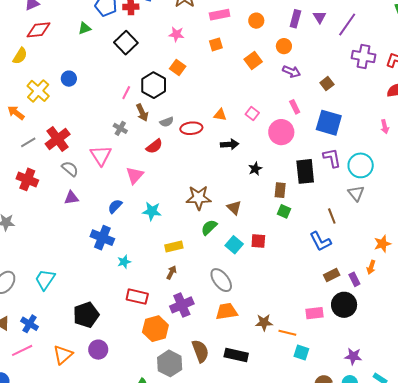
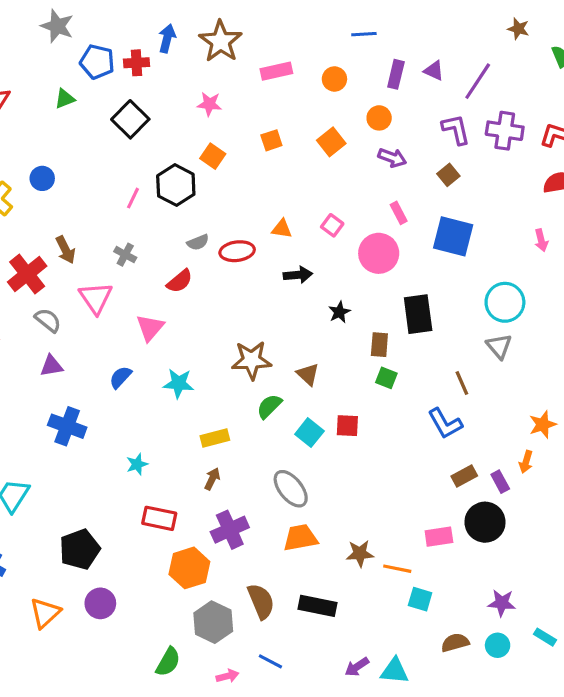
purple triangle: (320, 17) -> (434, 71), turned -32
orange square: (216, 44) -> (271, 140), moved
brown arrow: (142, 113) -> (66, 250), moved
purple L-shape: (332, 158) -> (456, 129), moved
blue cross: (102, 238) -> (67, 426), moved

